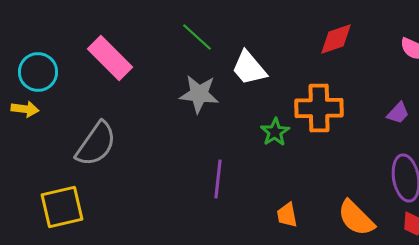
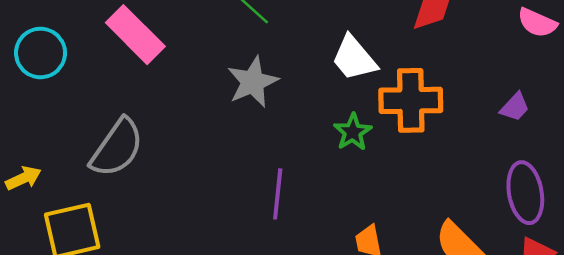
white trapezoid: (249, 68) -> (354, 58), moved
gray star: (199, 94) -> (253, 82), turned -30
yellow arrow: (25, 109) -> (23, 178), moved, turned -32

